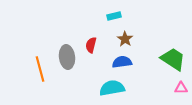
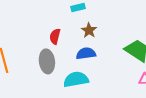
gray ellipse: (67, 57) -> (47, 61), moved

